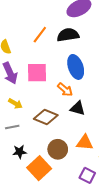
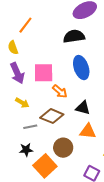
orange line: (40, 35) -> (25, 25), moved
orange arrow: (65, 90) -> (60, 91), moved
gray line: (12, 127) -> (30, 127), moved
orange triangle: (85, 142) -> (88, 131), moved

